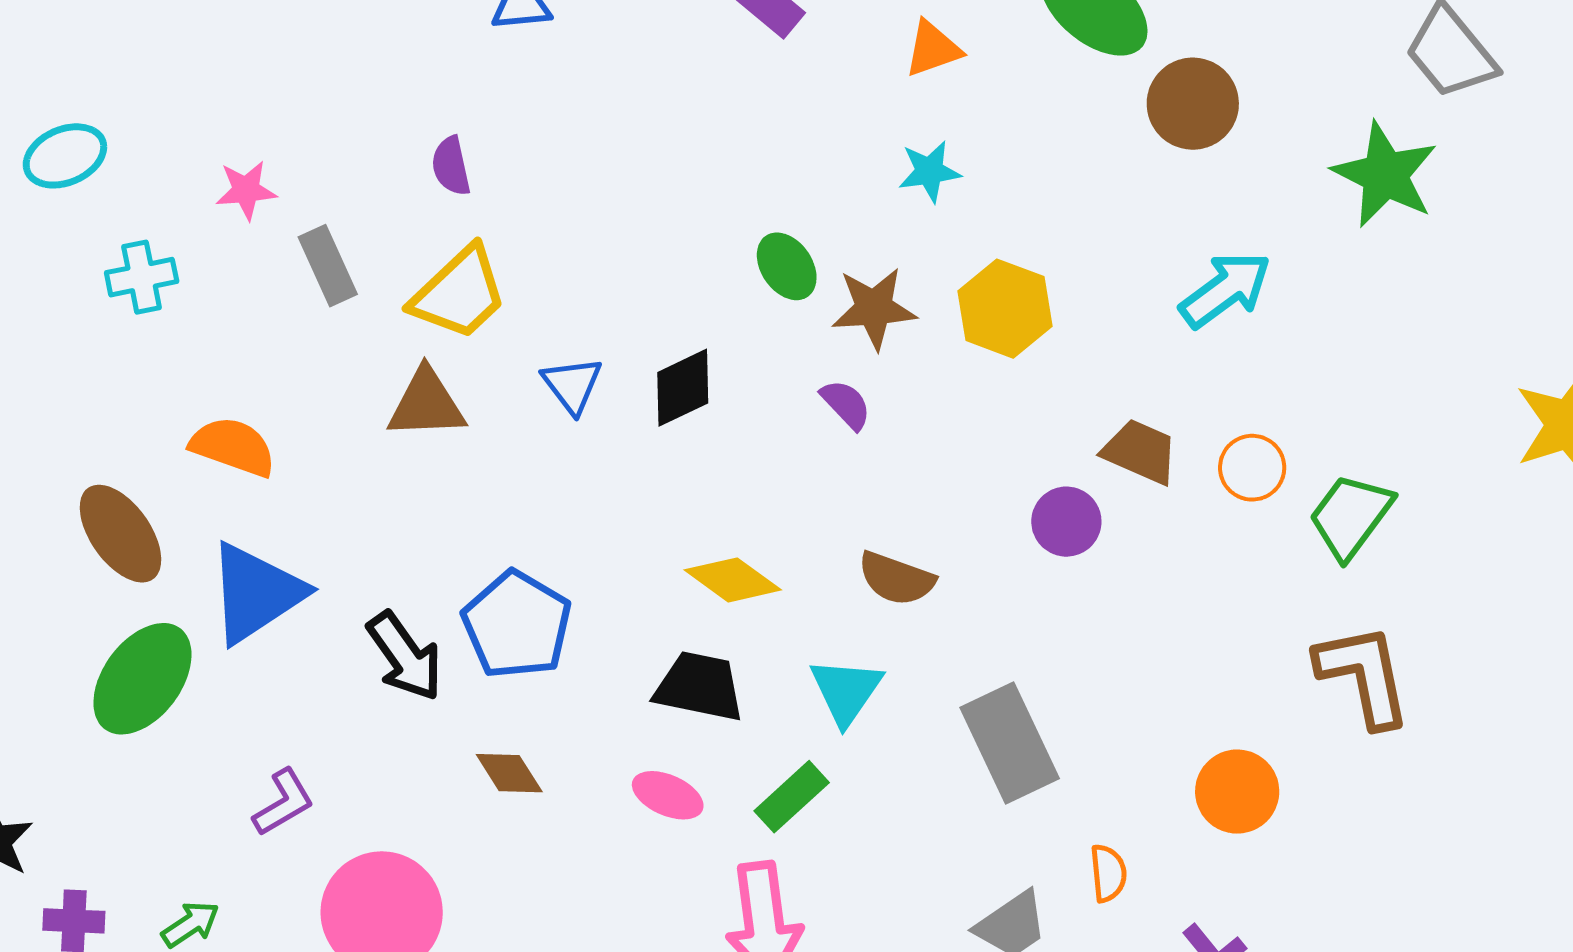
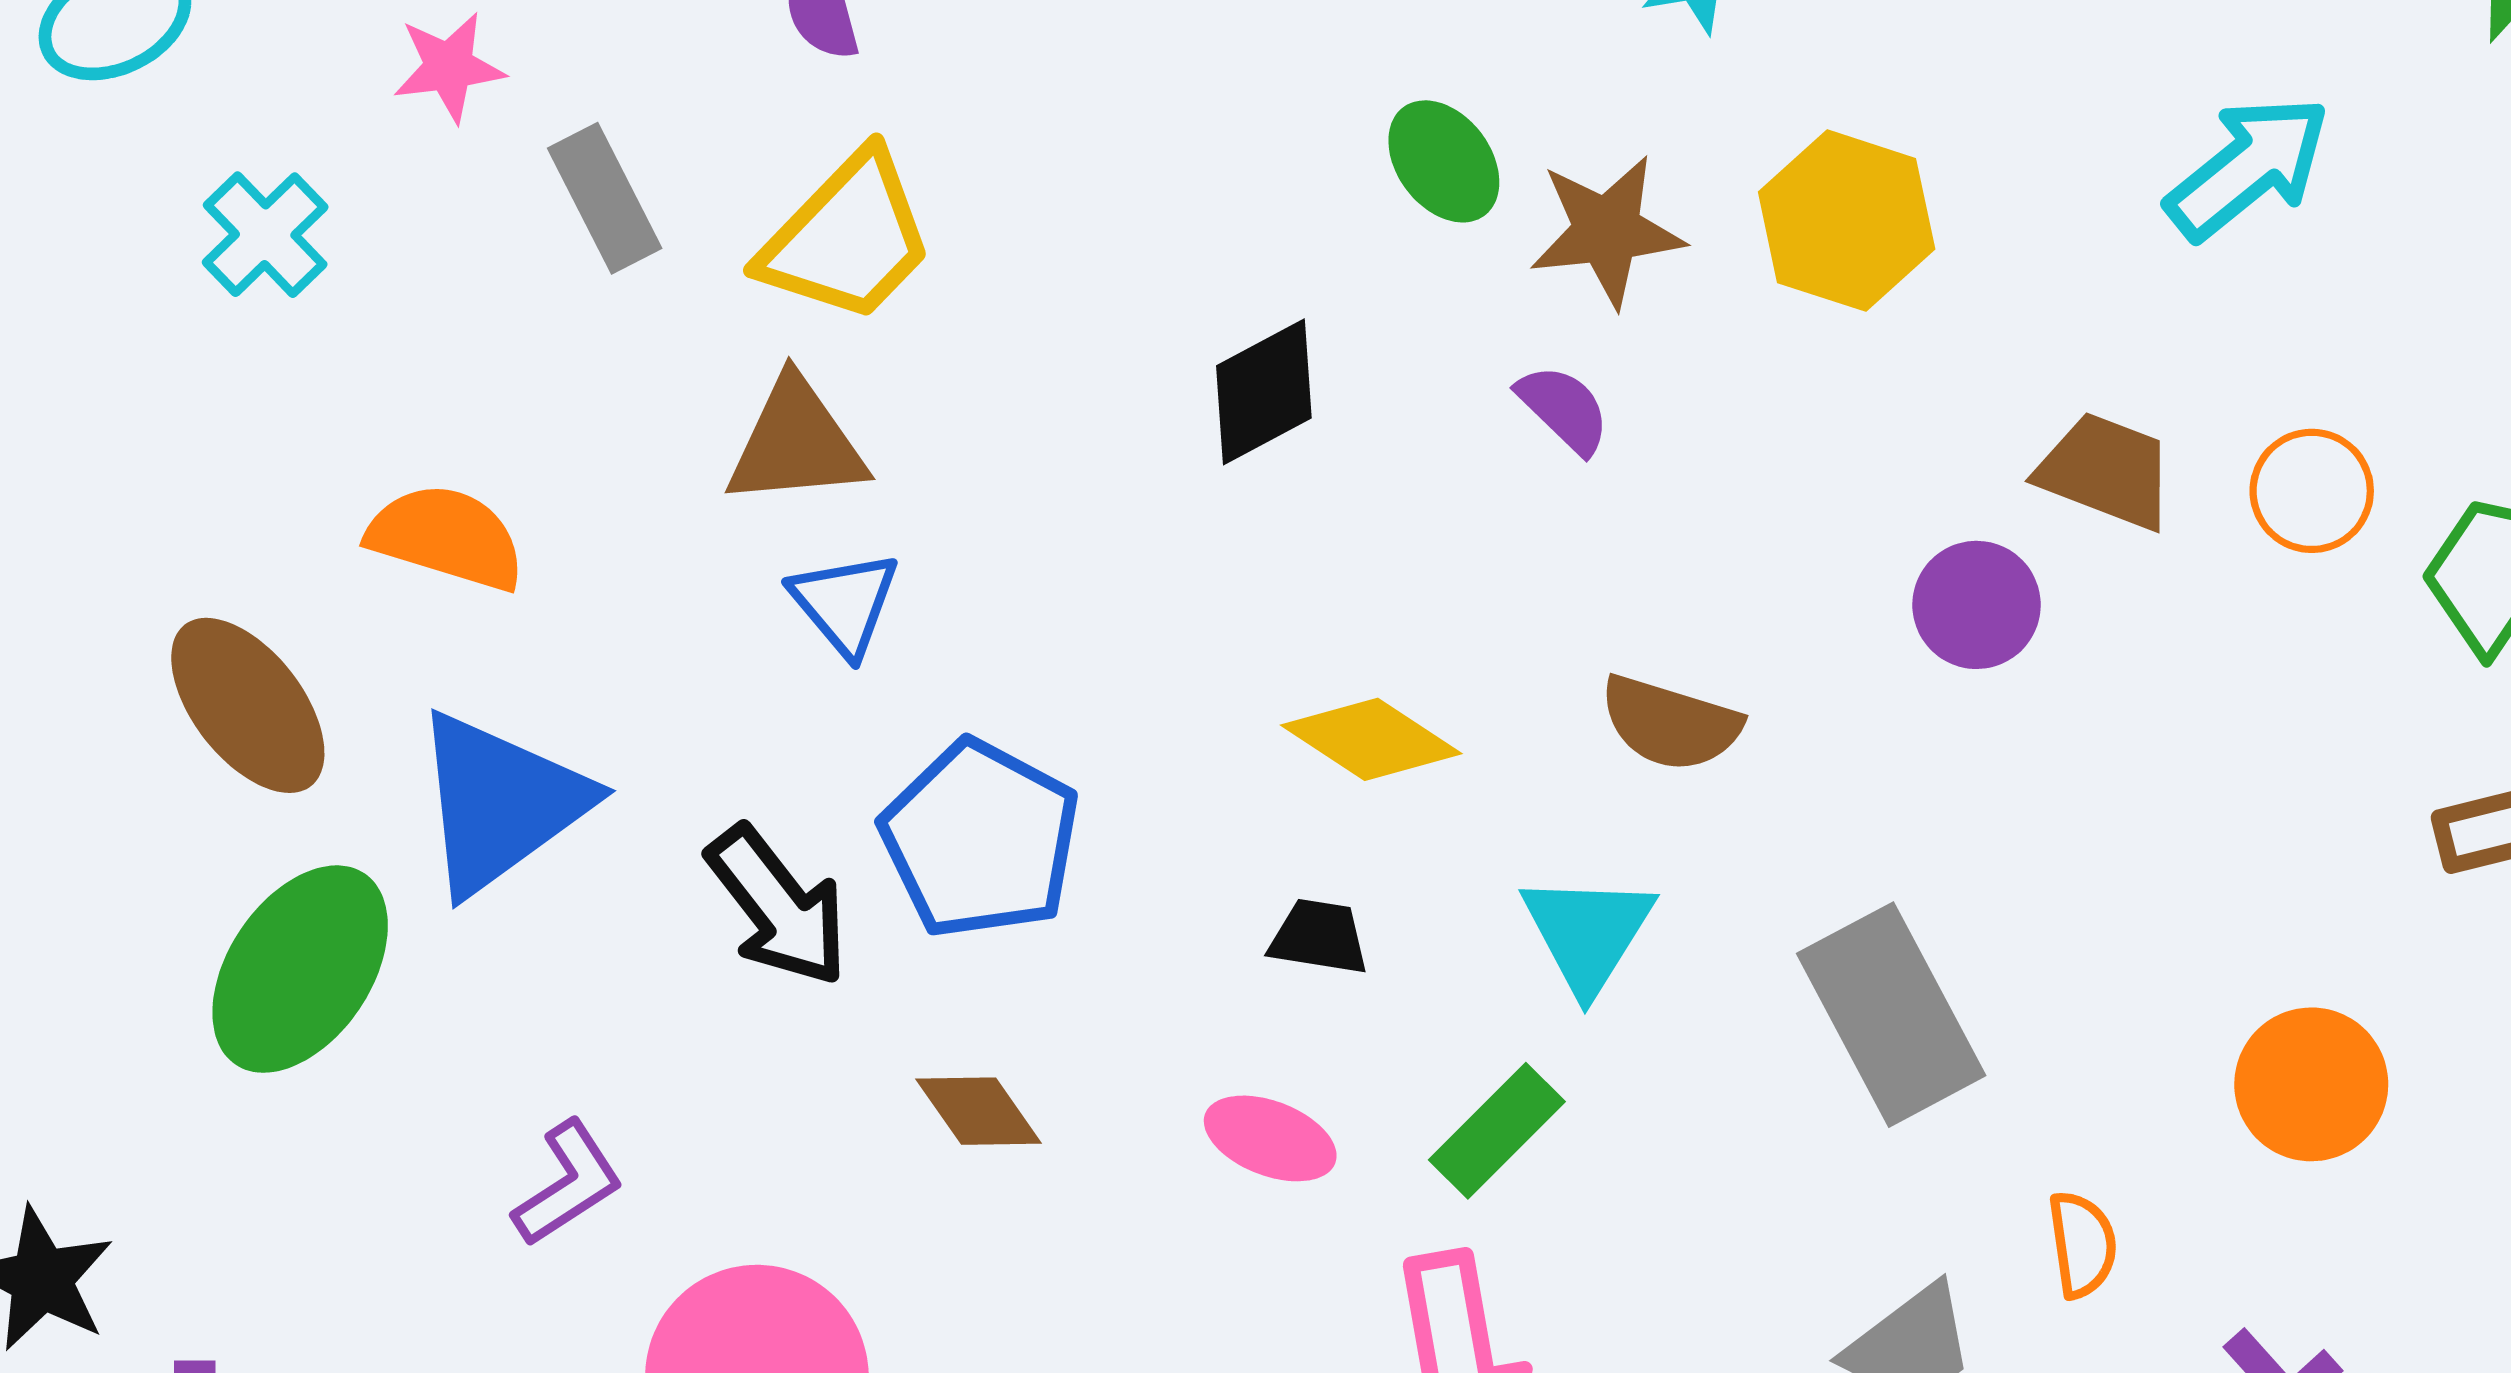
cyan cross: (142, 277) -> (265, 235), turned -30
blue triangle: (572, 385) -> (845, 603), moved
black trapezoid: (699, 686) -> (1319, 937), size x0.6

